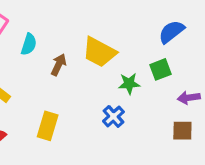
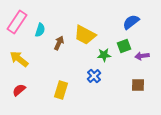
purple arrow: (189, 98) -> (142, 56), moved
yellow rectangle: (48, 126) -> (61, 90), moved

